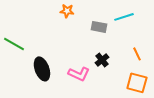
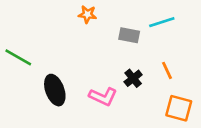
orange line: (137, 54) -> (167, 70), moved

